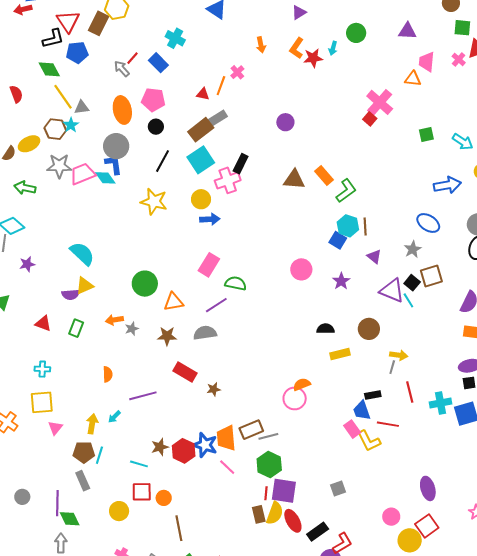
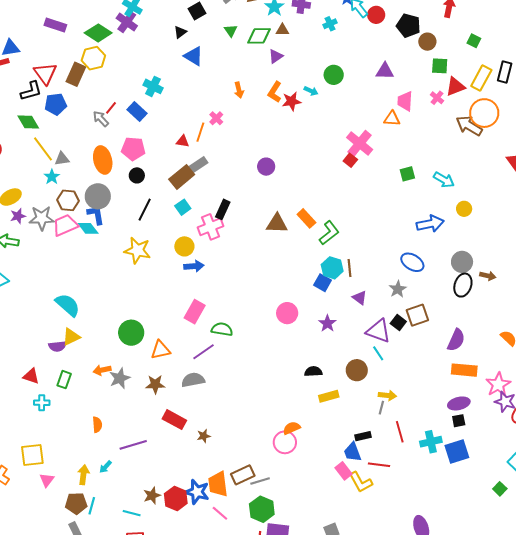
cyan arrow: (333, 48) -> (311, 91), turned -80
brown hexagon: (55, 129) -> (68, 200), moved
cyan square: (201, 160) -> (183, 207), size x0.6
purple star: (27, 264) -> (18, 216), moved
cyan line: (408, 300) -> (378, 353), moved
gray star: (132, 329) -> (120, 378), size x1.5
cyan cross: (42, 369) -> (42, 403), moved

